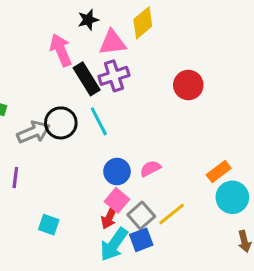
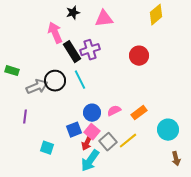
yellow diamond: (143, 23) -> (156, 15), moved
pink triangle: (112, 42) -> (104, 19), moved
orange rectangle: (219, 171) -> (139, 113), moved
blue square: (141, 240) -> (74, 130), moved

